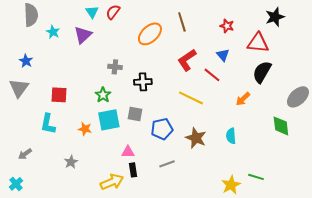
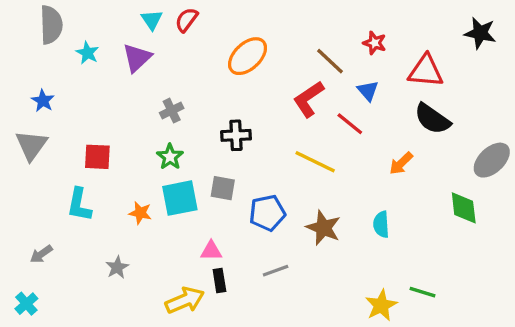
black star: (275, 17) -> (480, 33), moved, turned 30
brown line: (182, 22) -> (330, 61), moved, turned -30
gray cross: (115, 67) -> (172, 111), moved, turned -32
black semicircle: (262, 72) -> (432, 119), turned -85

